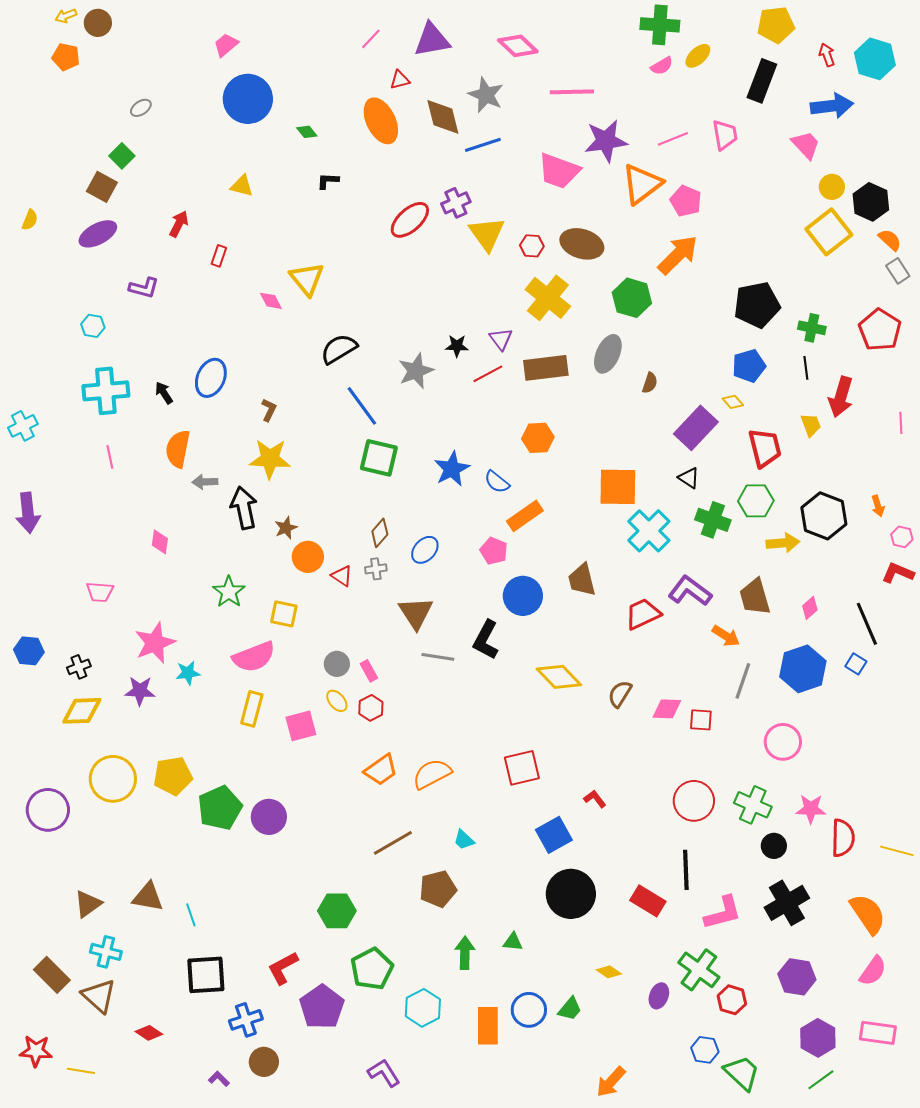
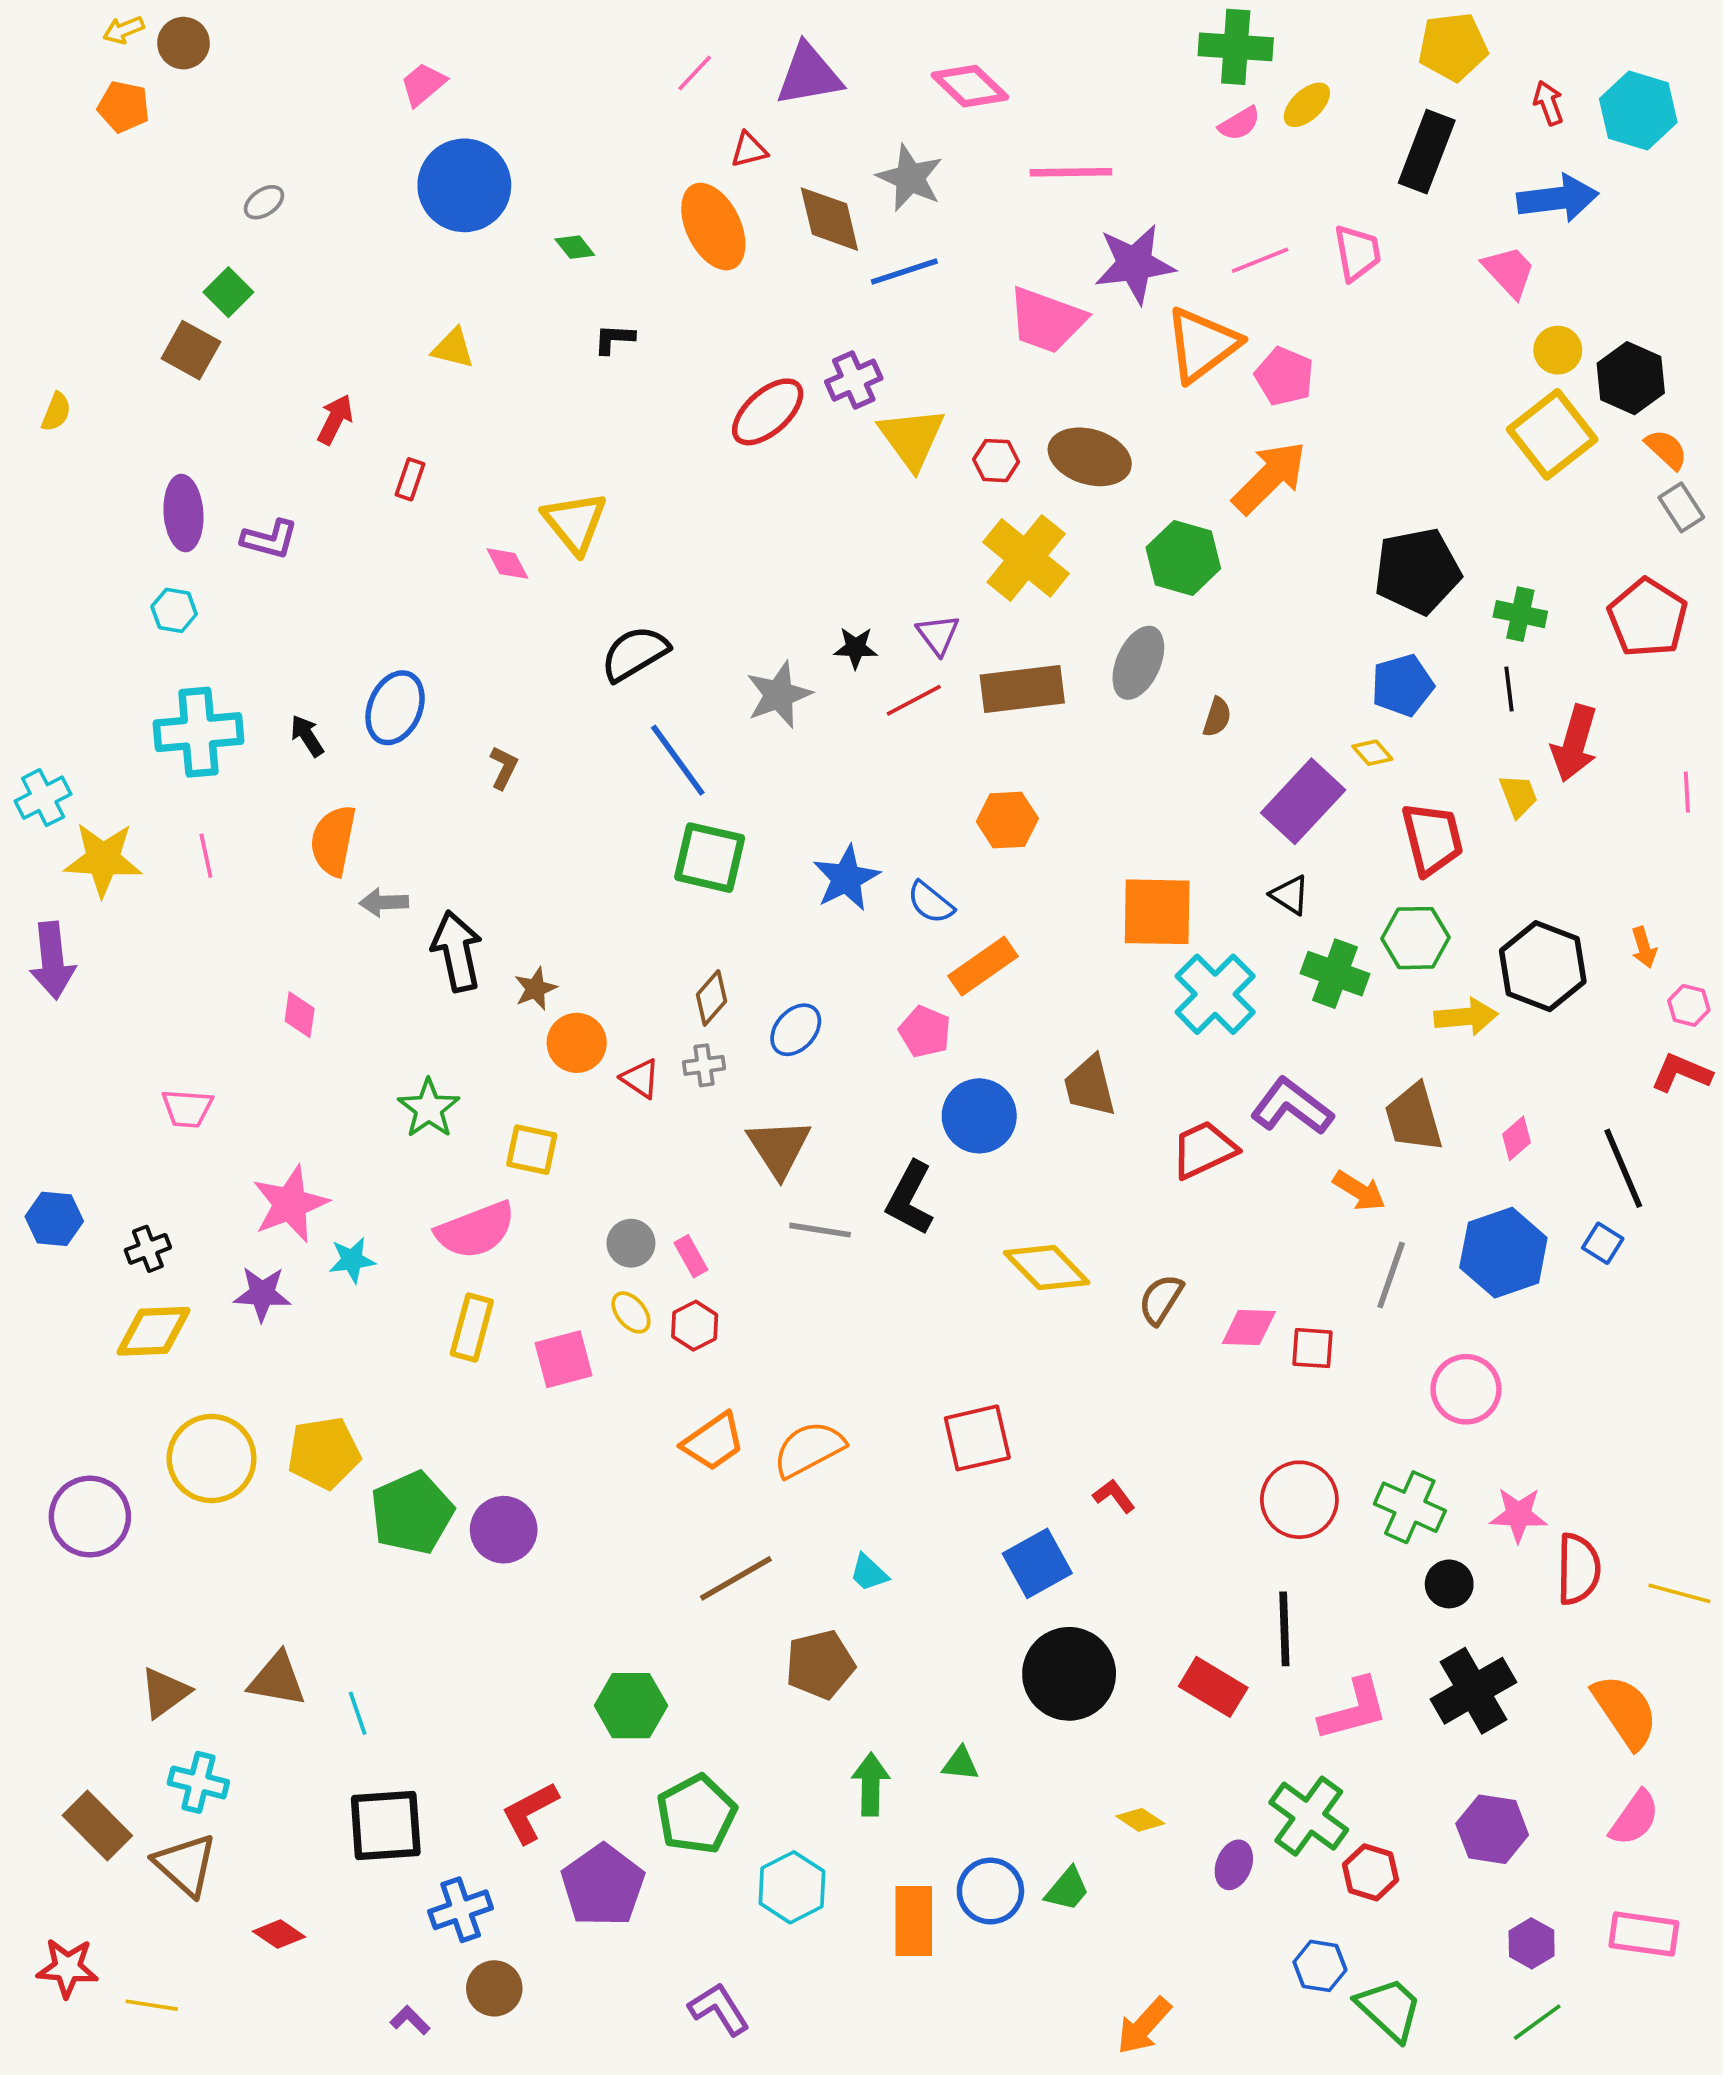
purple ellipse: (98, 234) -> (183, 513), moved, turned -66
yellow star: (270, 459) -> (103, 859), moved
purple hexagon: (818, 1038) -> (1532, 1943), size x0.7

